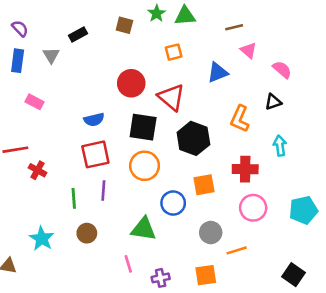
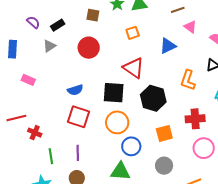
purple semicircle: (20, 28) -> (33, 22), moved
gray triangle: (51, 55) -> (49, 46), moved, turned 32
red circle: (131, 83) -> (89, 48), moved
red square: (95, 154) -> (79, 117), turned 35
purple line: (103, 190) -> (78, 153), moved
green line: (74, 198) -> (51, 156), moved
blue circle: (173, 203) -> (131, 146), moved
gray circle: (211, 233) -> (164, 166), moved

